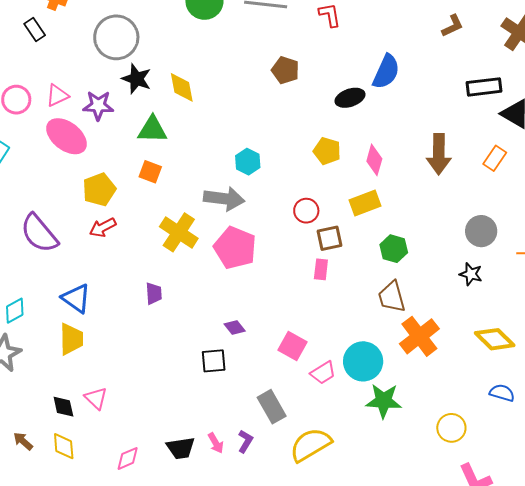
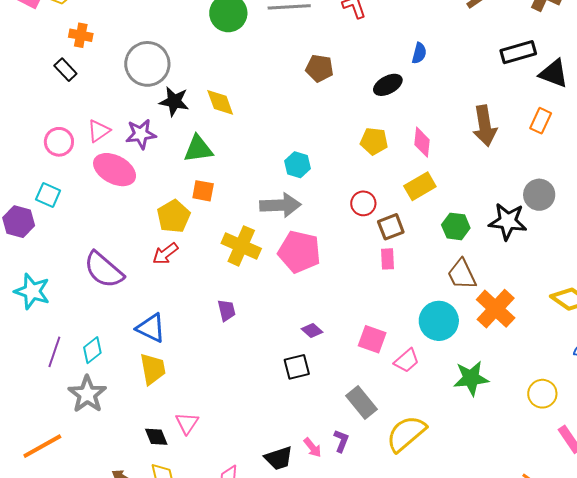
blue semicircle: (386, 72) -> (419, 53), size x0.6
yellow pentagon: (99, 190) -> (174, 216), moved
black star: (471, 274) -> (508, 221), moved, size x1.6
cyan circle: (363, 361) -> (439, 321), moved
pink triangle: (96, 398) -> (187, 423), turned 30

